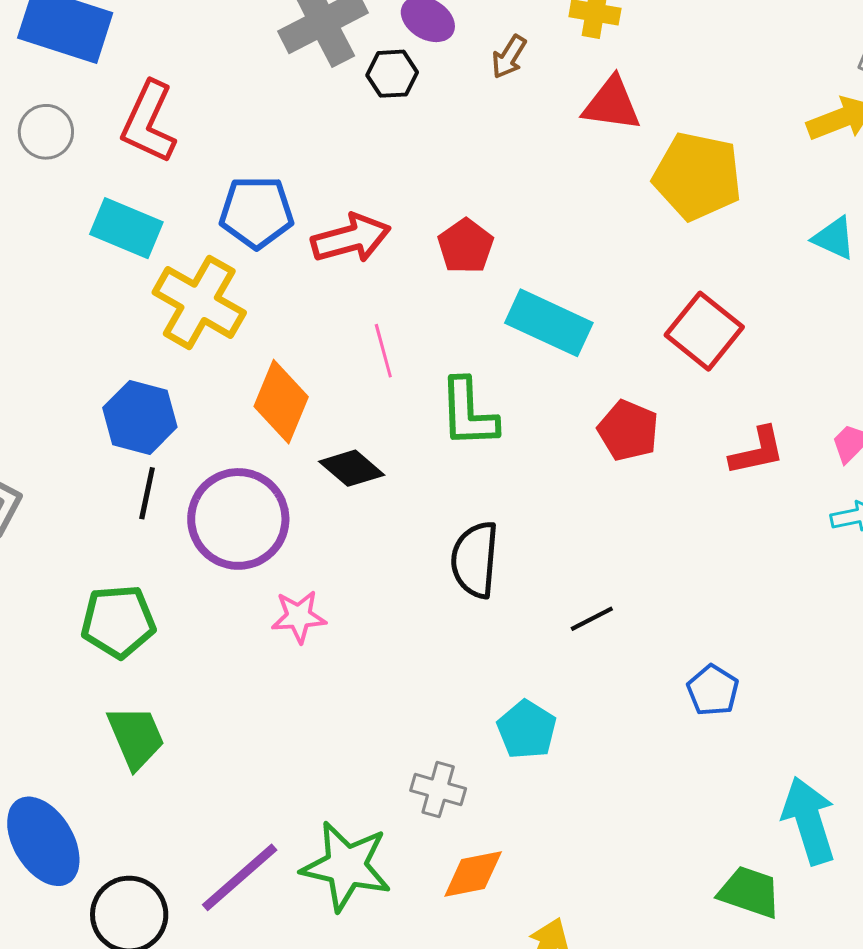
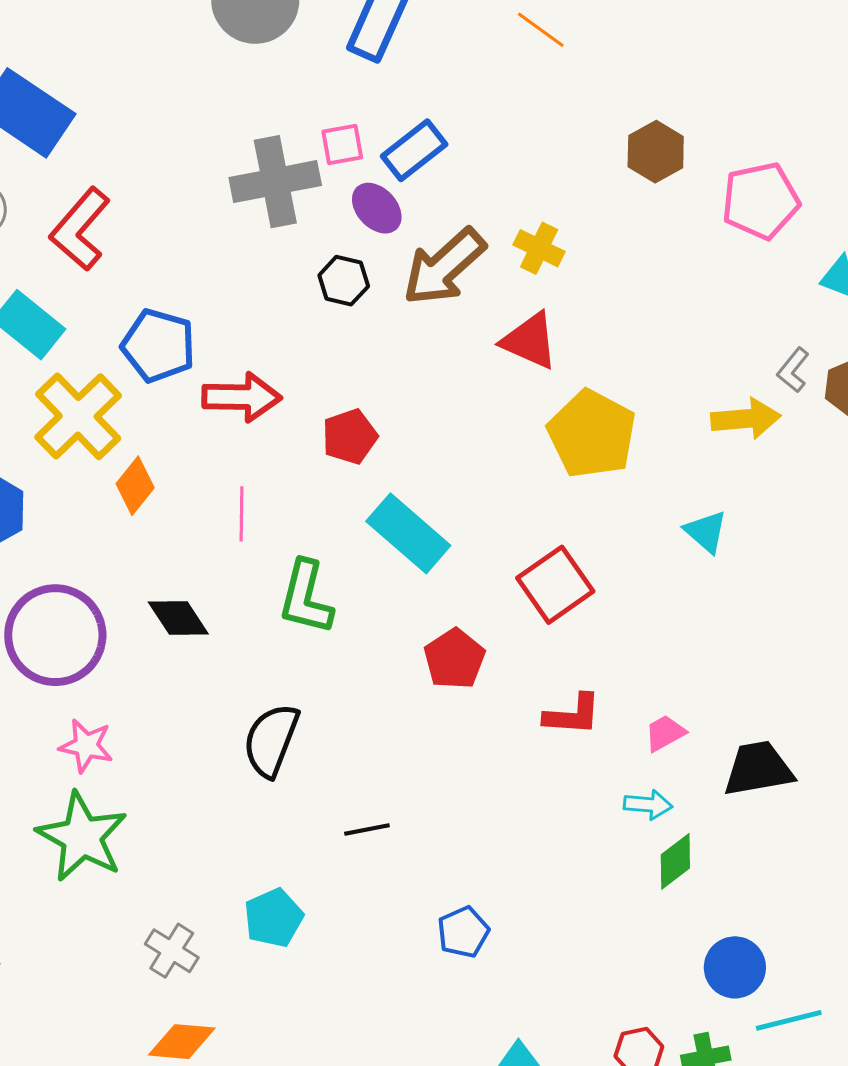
brown arrow: (509, 57) -> (444, 267), size x2.0
black hexagon: (392, 74) -> (344, 281), moved
orange diamond: (281, 402) -> (135, 486), moved, size x0.7
green star: (346, 866) -> (82, 837), moved

